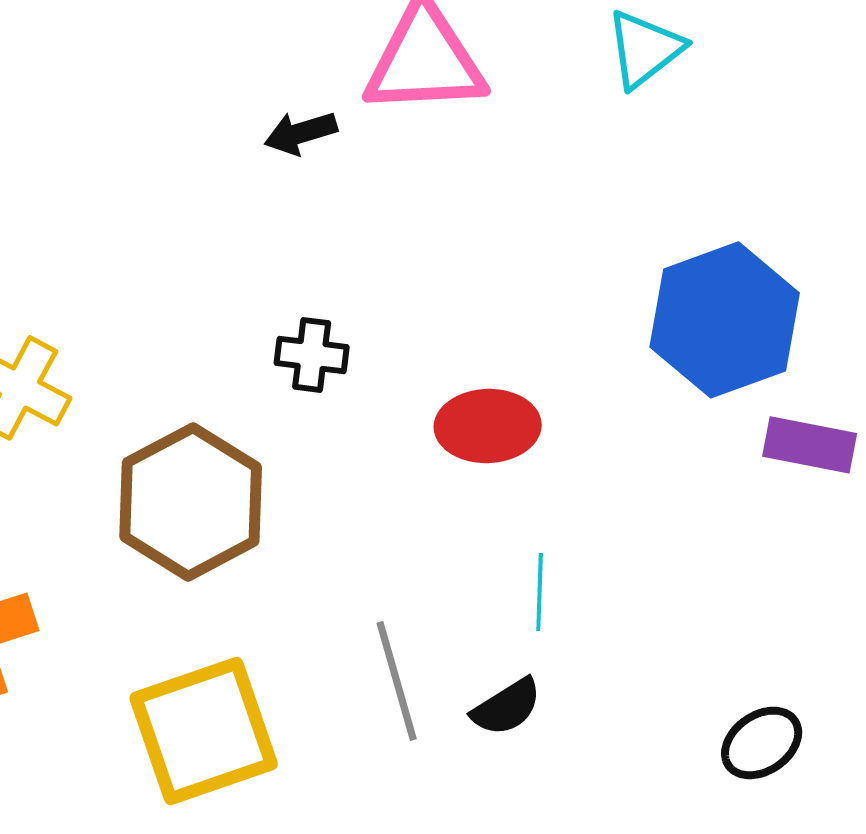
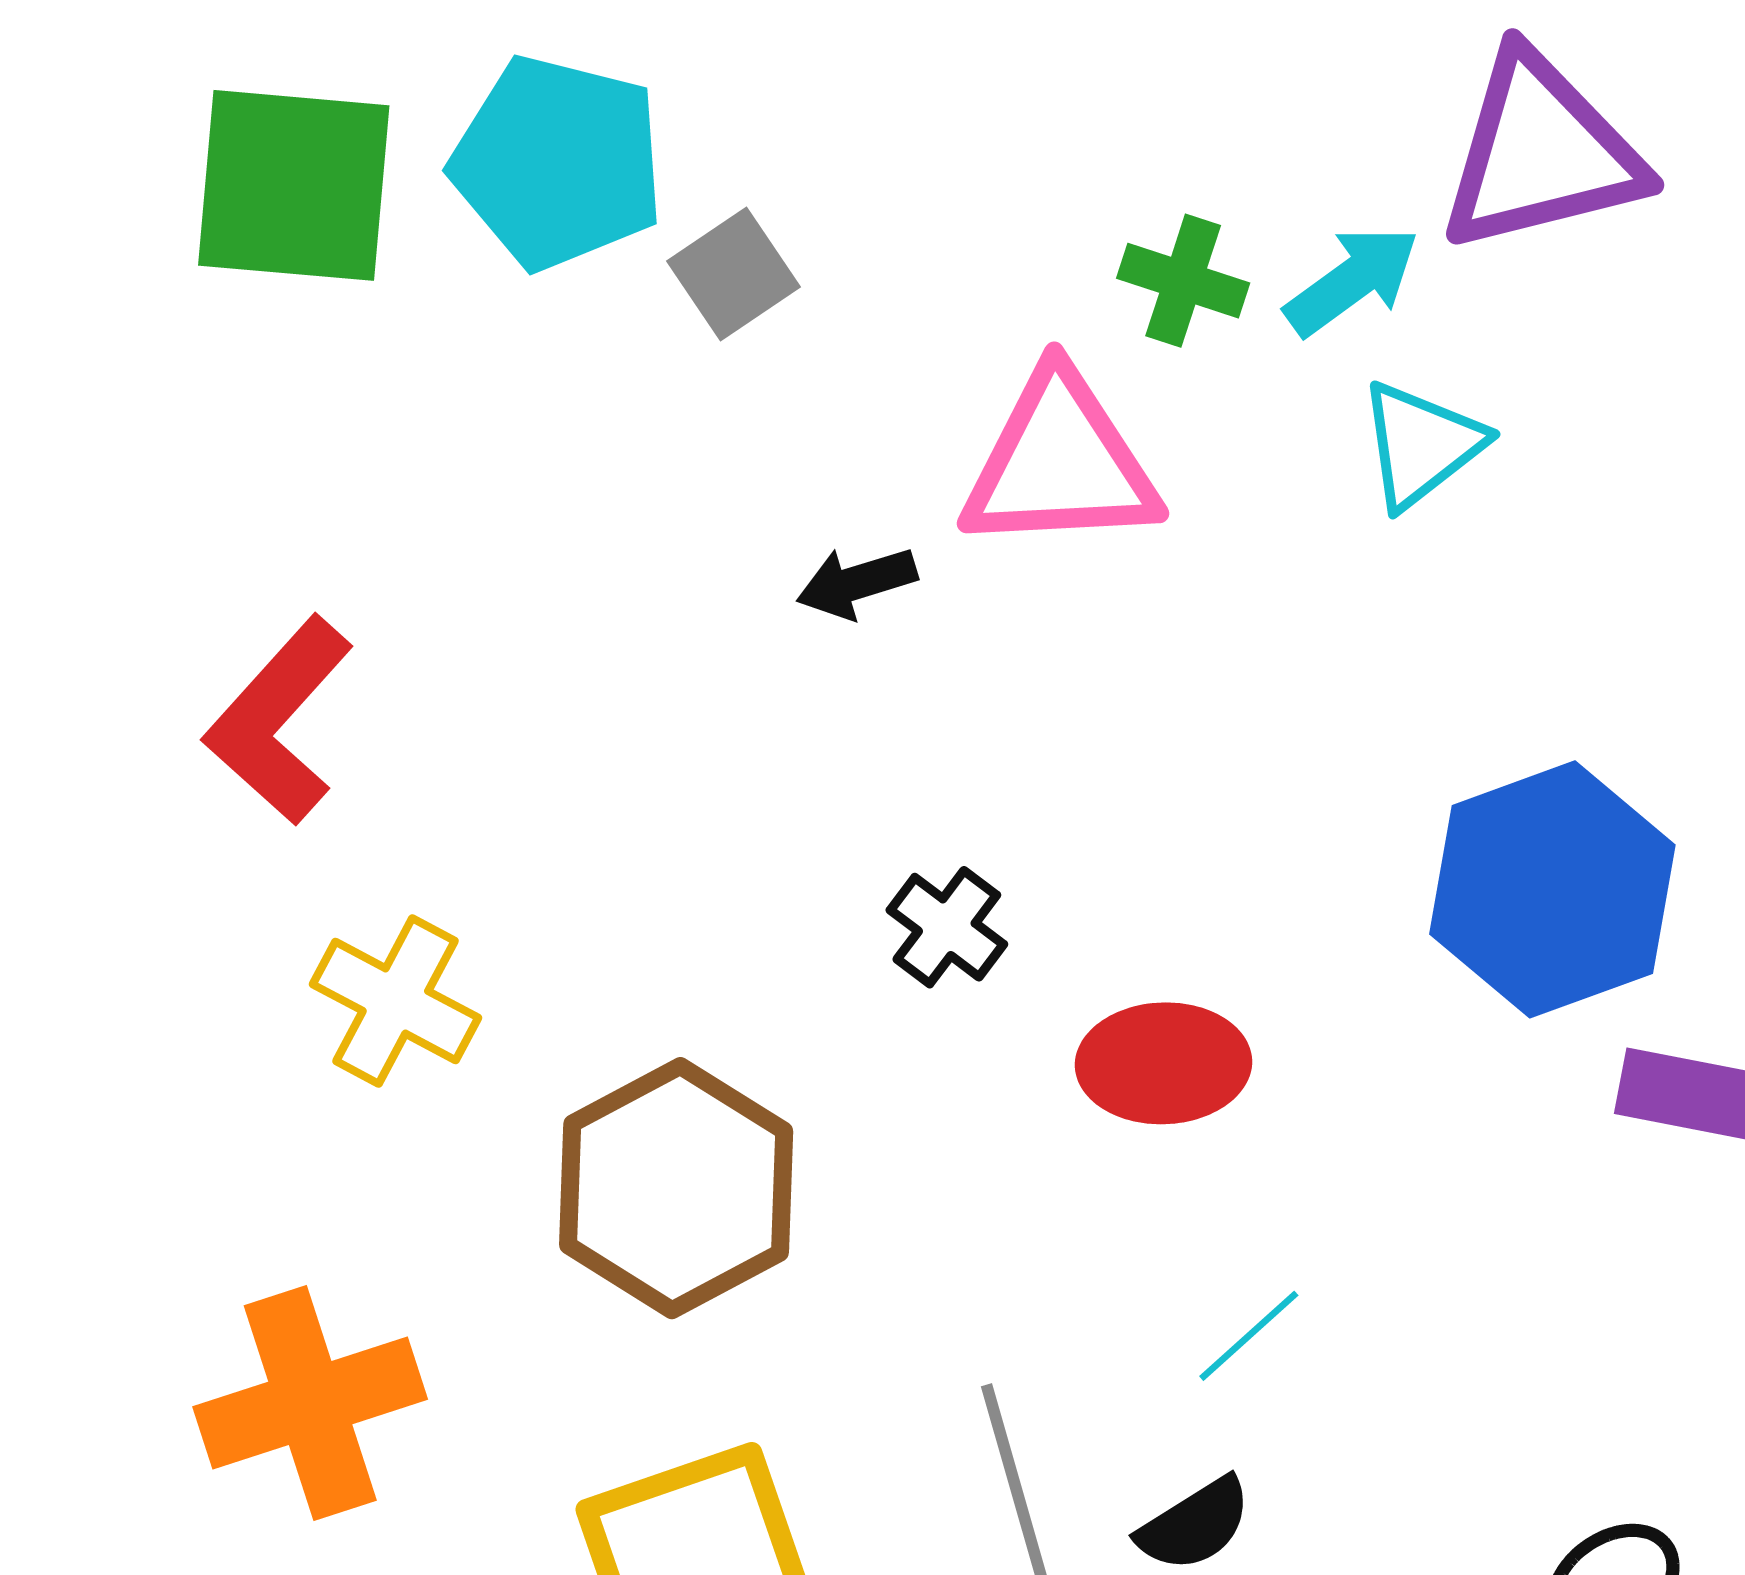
black cross: (312, 355) -> (947, 927), moved, turned 30
cyan line: (540, 592) -> (1249, 1336), turned 46

